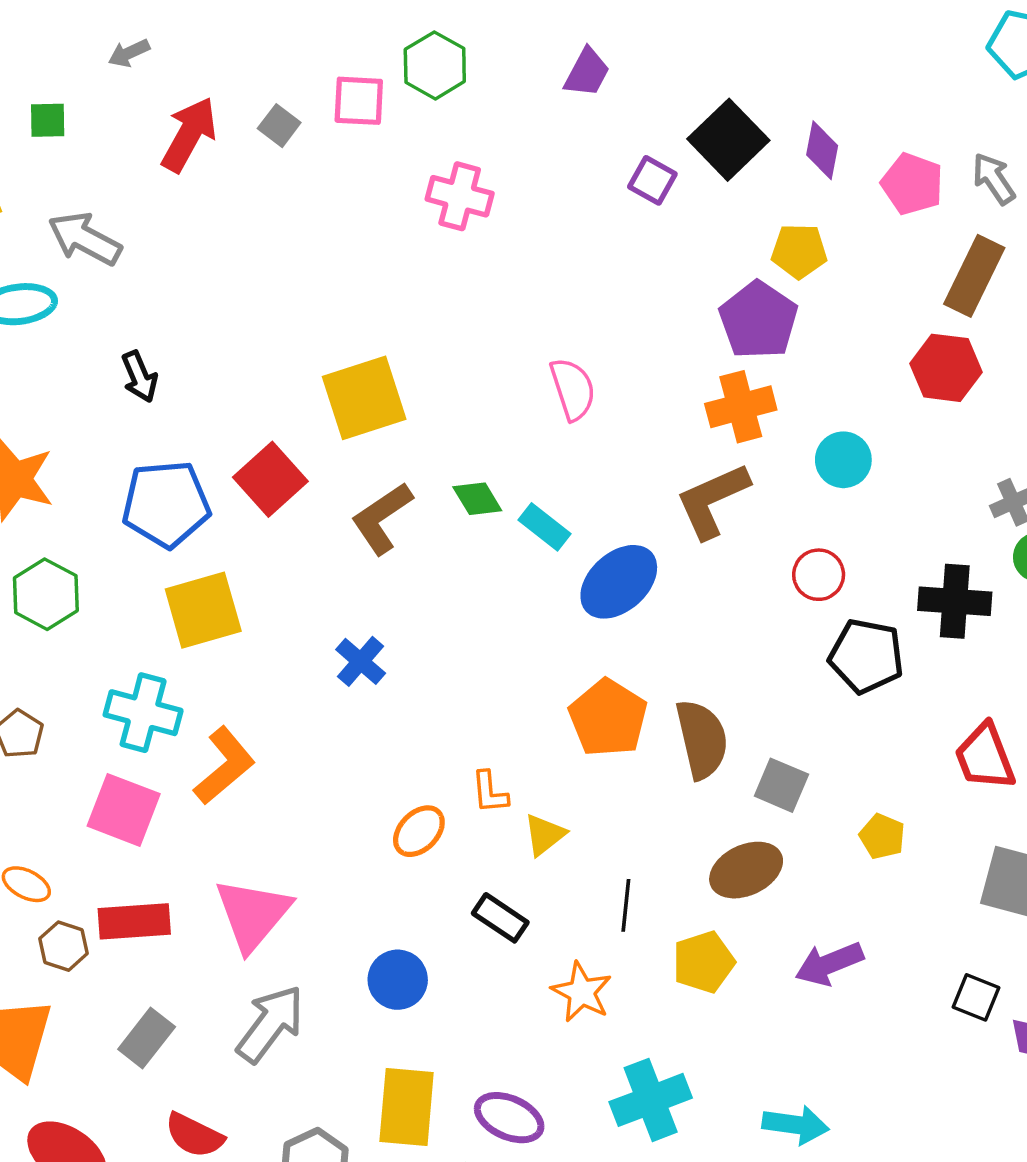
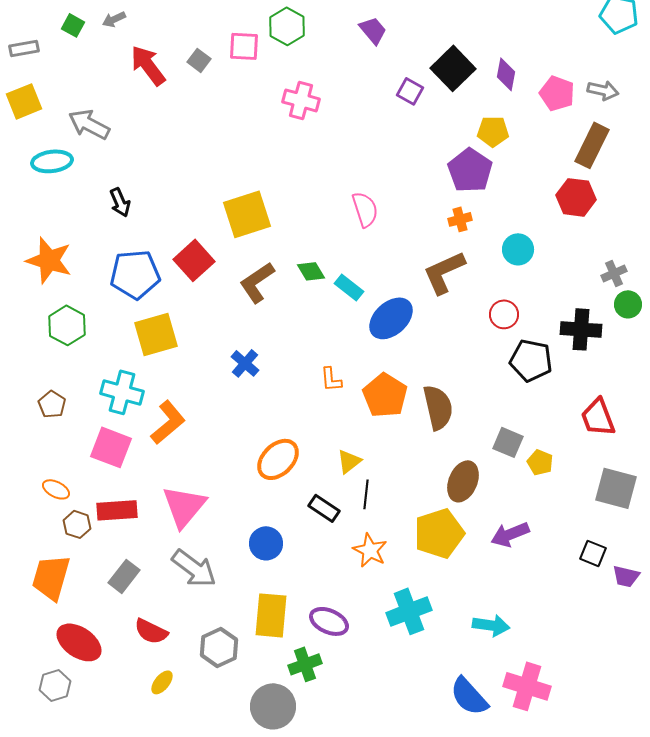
purple trapezoid: (587, 72) -> (373, 30), turned -68
green square: (48, 120) -> (73, 25), moved, turned 30
red arrow: (189, 134) -> (148, 65), turned -66
gray arrow: (994, 179) -> (603, 90), turned 136
orange cross: (741, 407) -> (460, 219), size x0.6
gray square: (781, 785) -> (508, 442), moved
orange L-shape: (490, 792) -> (331, 379), moved
orange ellipse: (419, 831) -> (278, 459), size x1.4
brown ellipse: (746, 870) -> (463, 481), turned -42
black line: (626, 905) -> (366, 494), moved
yellow pentagon: (704, 962) -> (439, 533), size x1.4
gray arrow: (270, 1024) -> (194, 568), turned 90

